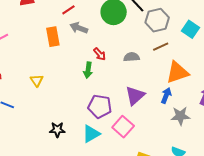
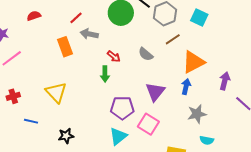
gray semicircle: (132, 57) -> (146, 54), turned -126
yellow triangle: (37, 80) -> (56, 92), size x1.6
gray star: (180, 116) -> (197, 114), moved
black star: (57, 130) -> (66, 136), moved

